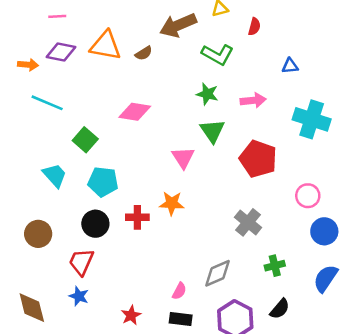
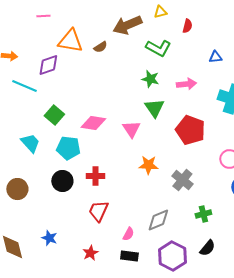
pink line: (57, 16) -> (43, 16), moved
purple diamond: (61, 52) -> (48, 65), moved, turned -30
pink diamond: (135, 112) -> (93, 123), moved
orange star: (172, 203) -> (148, 165), moved
red trapezoid: (81, 262) -> (98, 211), moved

